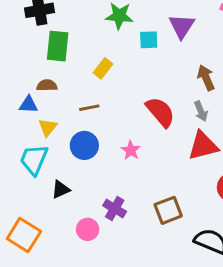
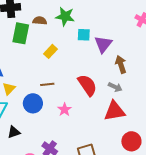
purple triangle: (182, 26) -> (103, 44), moved
brown semicircle: (47, 85) -> (40, 21), moved
brown line: (89, 108) -> (47, 84), moved
gray arrow: (201, 111) -> (115, 87), turned -48

